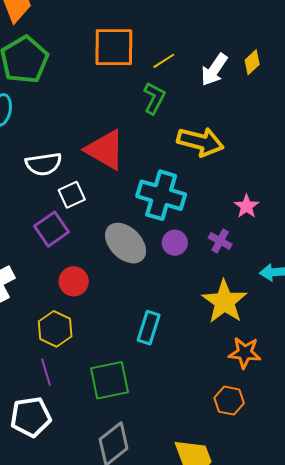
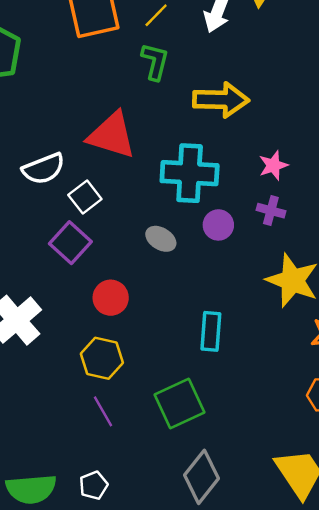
pink star: (247, 206) -> (273, 165), moved, turned 30
gray ellipse: (126, 243) -> (161, 239), size x0.6
white pentagon: (31, 417) -> (94, 485), moved, size x0.6

